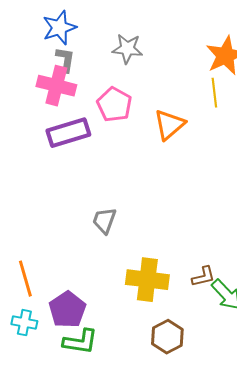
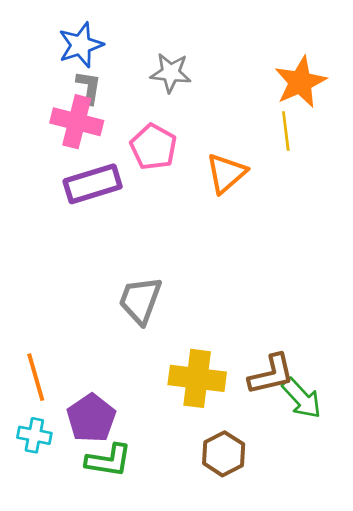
gray trapezoid: (104, 221) -> (140, 300), size x1.4
brown L-shape: (203, 277) -> (271, 374), size x1.5

